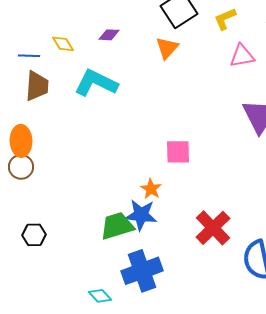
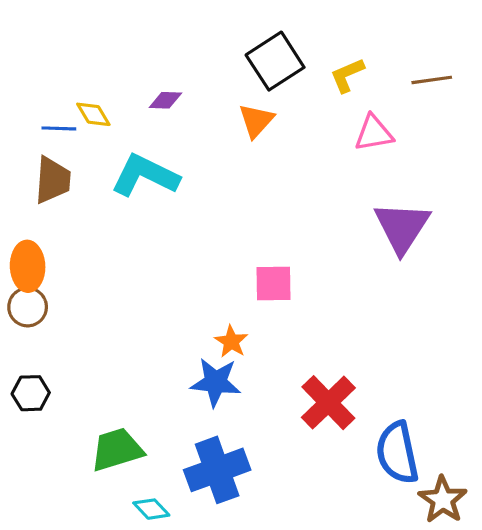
blue line: (29, 56) -> (59, 128), moved
green trapezoid: (117, 226) -> (117, 450), moved
black hexagon: (34, 235) -> (31, 393), moved

